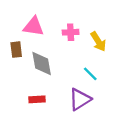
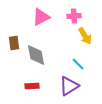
pink triangle: (34, 26) -> (41, 17), moved, turned -36
pink cross: (71, 32) -> (74, 16), moved

